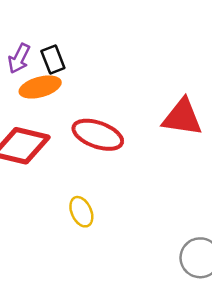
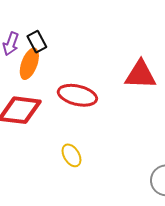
orange ellipse: (40, 87) -> (29, 64), turned -48

